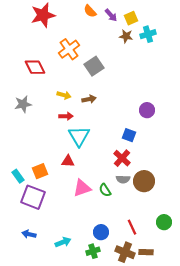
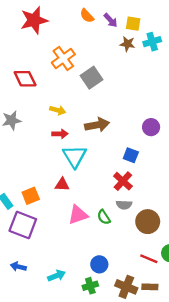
yellow square: (131, 18) -> (133, 24), turned 32
brown arrow: (89, 99) -> (97, 125), moved, size x1.5
brown circle: (144, 181) -> (148, 222), moved
red line: (132, 227) -> (149, 259), moved, turned -42

